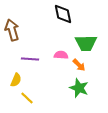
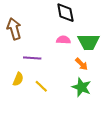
pink semicircle: (61, 55) -> (63, 40), moved
yellow line: (27, 98) -> (41, 86), moved

